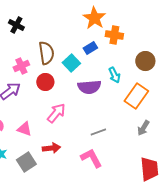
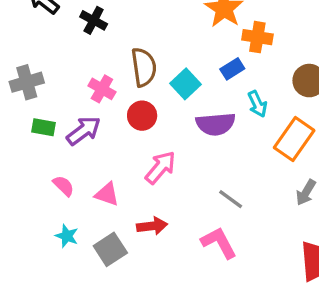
blue rectangle: (90, 48) -> (232, 69), moved
pink cross: (21, 66) -> (102, 89), turned -35
gray line: (98, 132) -> (231, 199), turned 56

